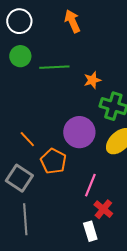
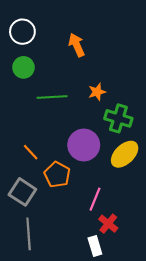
orange arrow: (72, 21) -> (77, 45), moved
green line: (54, 67) -> (52, 97), moved

